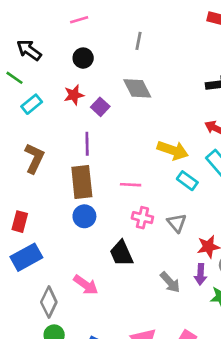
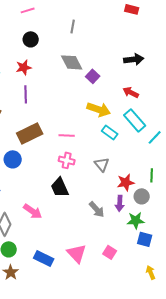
purple square: (100, 107) -> (93, 76), moved
purple line: (87, 144) -> (26, 94), moved
brown rectangle: (82, 182) -> (30, 133), turned 70
blue circle: (84, 216) -> (13, 159), moved
pink cross: (142, 218) -> (67, 160), moved

